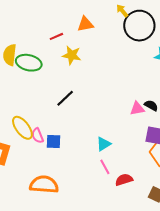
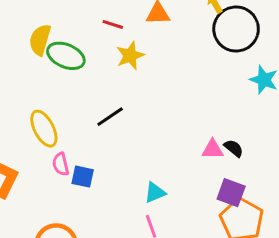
red line: (56, 36) -> (113, 24), turned 32
yellow star: (72, 55) -> (130, 56), turned 30
yellow ellipse: (22, 128) -> (44, 129), moved

